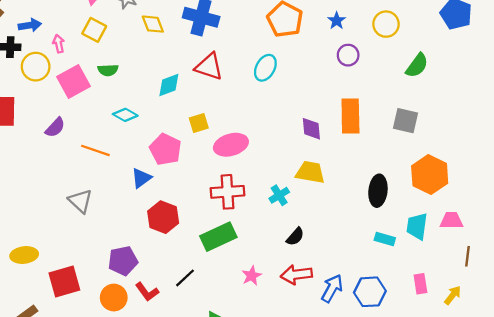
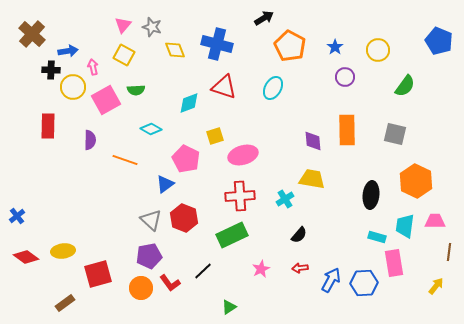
purple semicircle: (55, 127) -> (90, 140), turned -42
gray triangle: (80, 201) -> (151, 220), moved
red arrow: (296, 275) -> (300, 268), size x0.6
pink rectangle: (420, 284) -> (394, 263), moved, size x1.5

